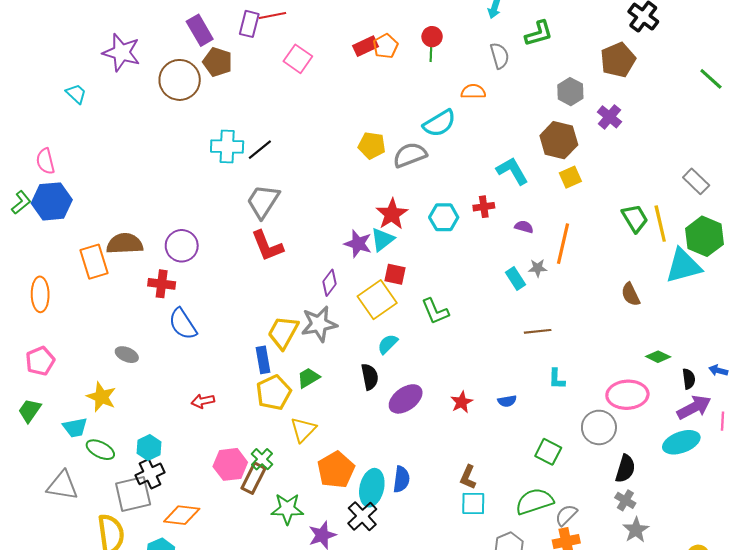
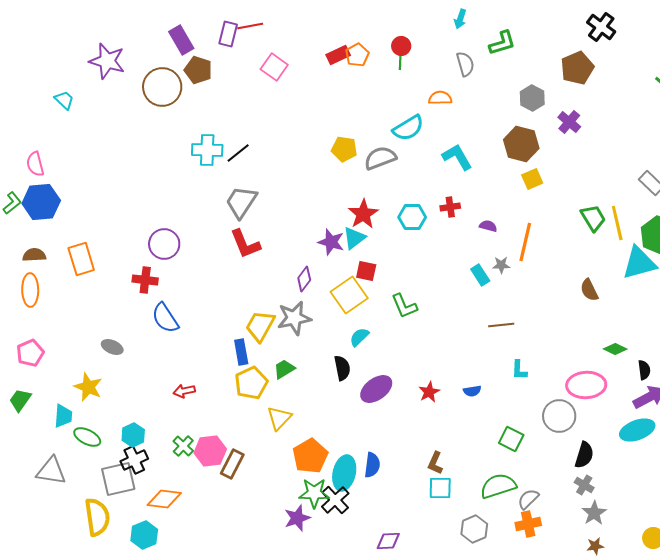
cyan L-shape: (512, 171) -> (457, 157), moved
brown semicircle: (125, 244) -> (34, 255), moved, size x0.7
cyan trapezoid: (75, 427) -> (63, 416), turned -75
green cross: (262, 459) -> (183, 446), moved
green star: (287, 509) -> (314, 493), moved

